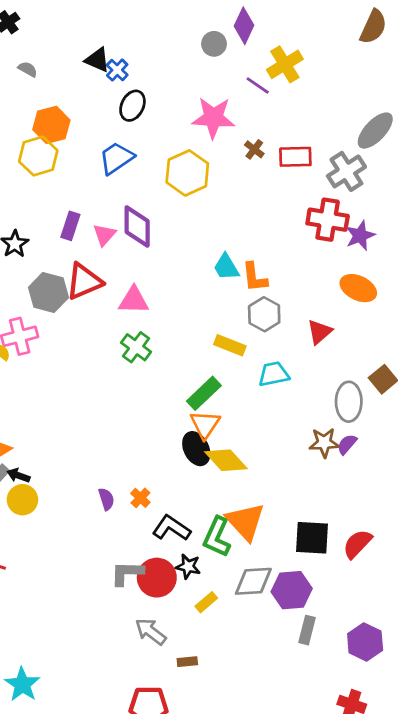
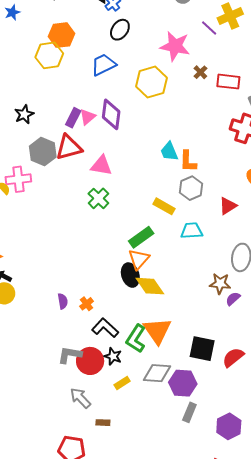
purple rectangle: (70, 226) -> (73, 118), moved
purple semicircle: (347, 444) -> (233, 299), moved

